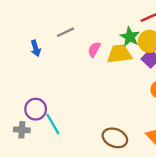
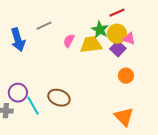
blue arrow: (36, 48) -> (18, 40), size x1.6
brown ellipse: (115, 138) -> (59, 98), moved

